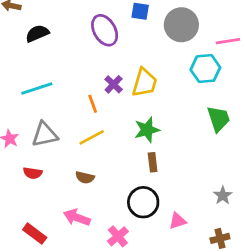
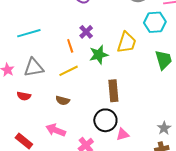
yellow trapezoid: (144, 83) -> (127, 42), moved
green star: (147, 130) -> (99, 55), moved
brown rectangle: (153, 162) -> (113, 91), size x1.5
gray star: (223, 195) -> (164, 128), moved
pink triangle: (178, 221) -> (123, 134), moved

